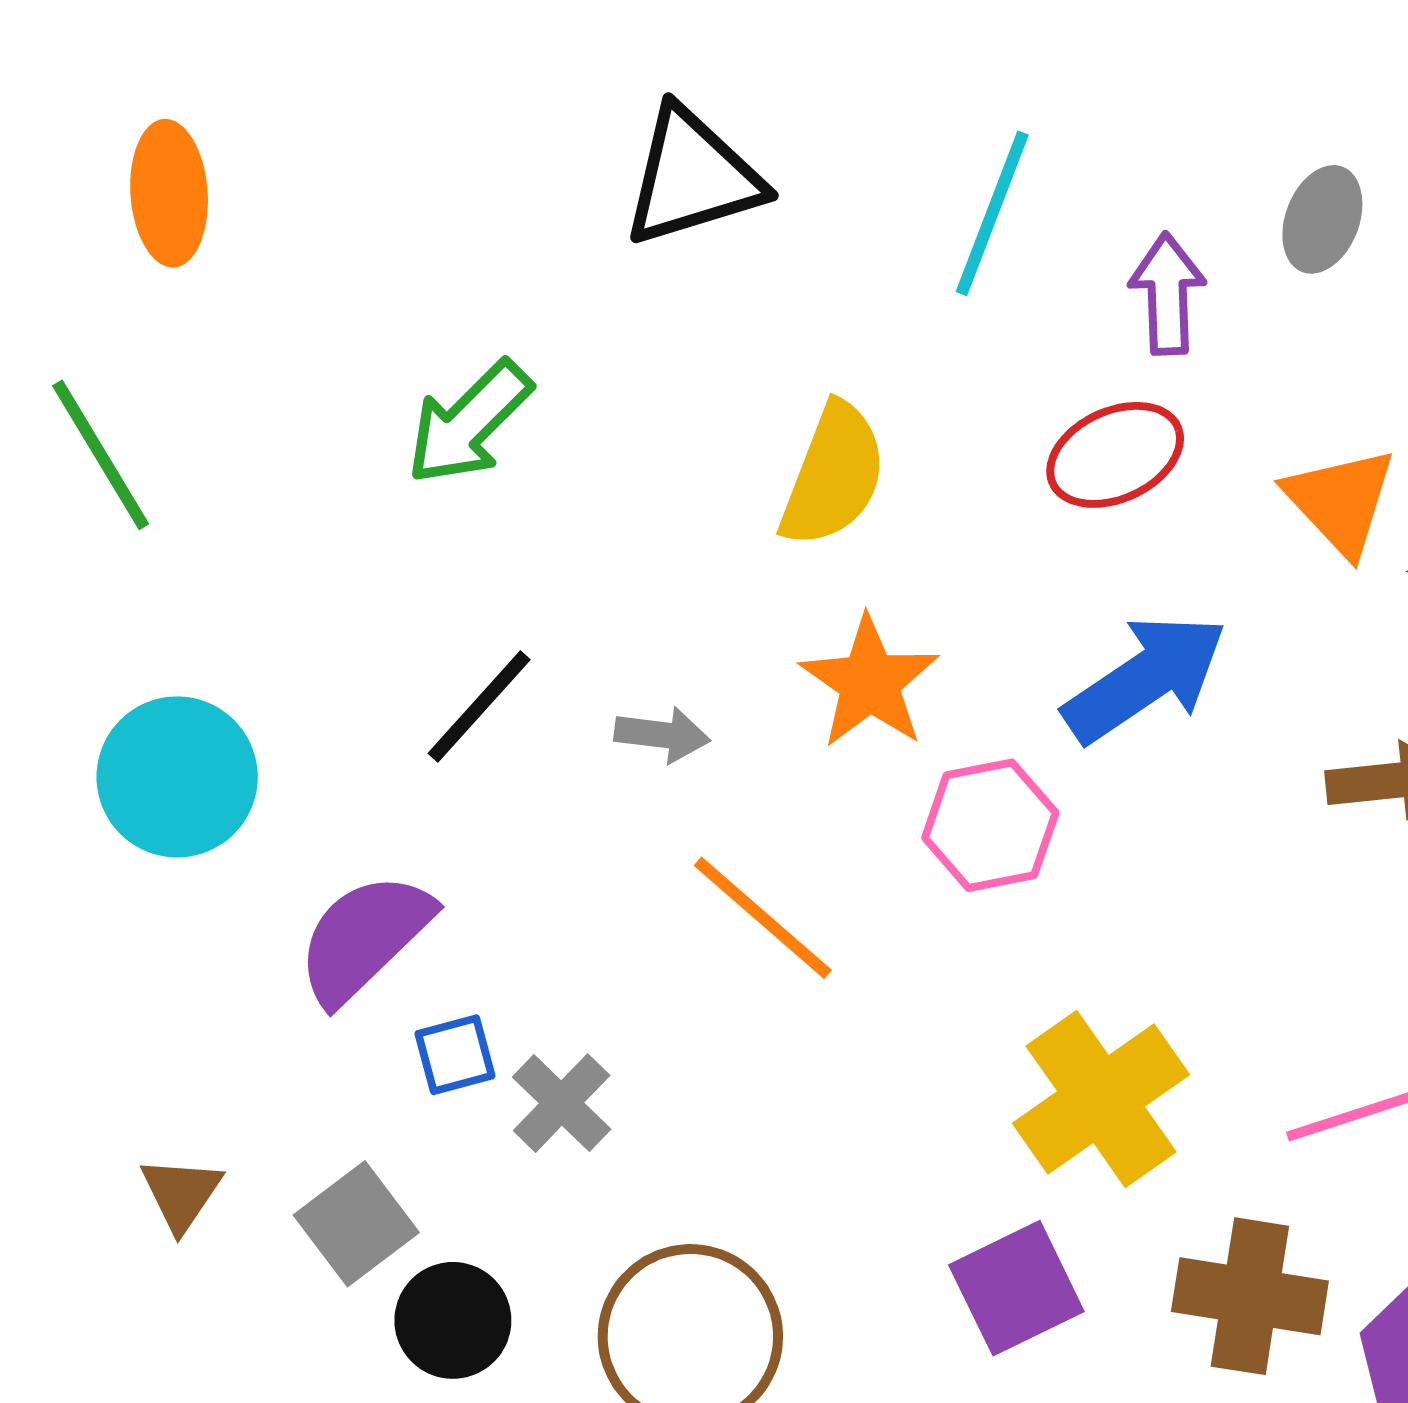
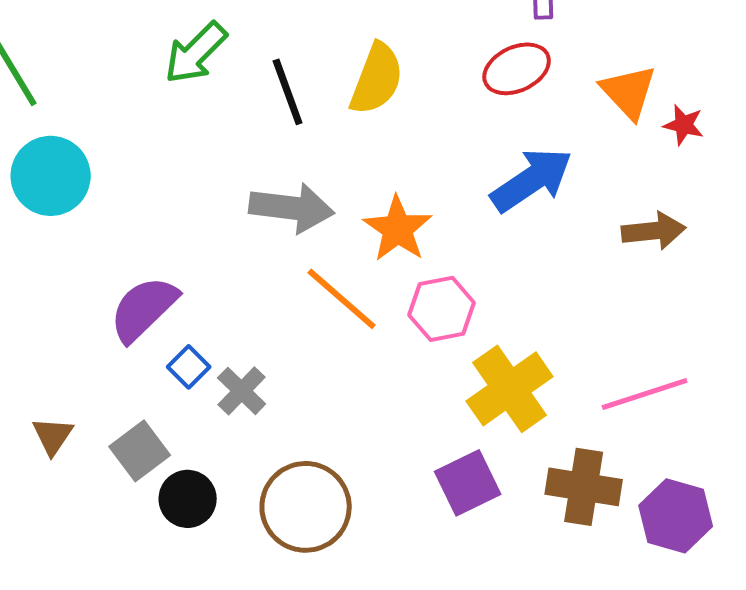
orange star: (870, 682) -> (398, 229), moved
black line: (479, 706) -> (288, 92), moved, turned -62
gray arrow: (662, 735) -> (292, 208), size x1.8
cyan circle: (177, 777) -> (51, 176), moved
pink hexagon: (990, 825) -> (442, 309), moved
blue square: (455, 1055) -> (189, 367), turned -30

